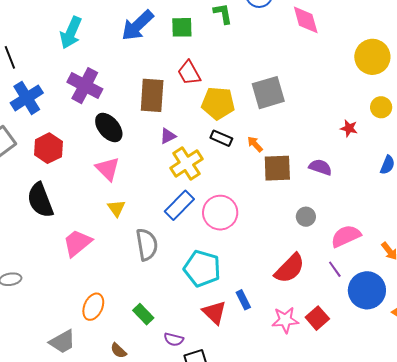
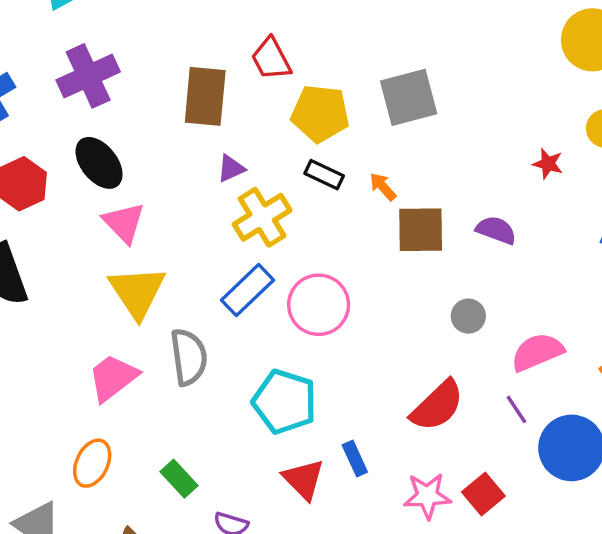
purple cross: (85, 86) -> (88, 76), turned 36
black ellipse: (109, 127) -> (99, 163), moved
yellow triangle: (116, 208) -> (137, 292), size x1.8
pink trapezoid: (77, 243) -> (113, 378), moved

